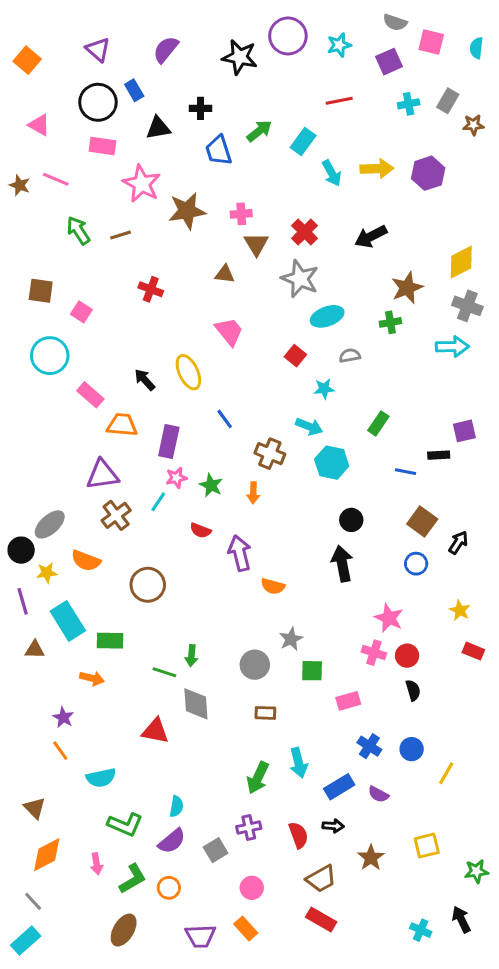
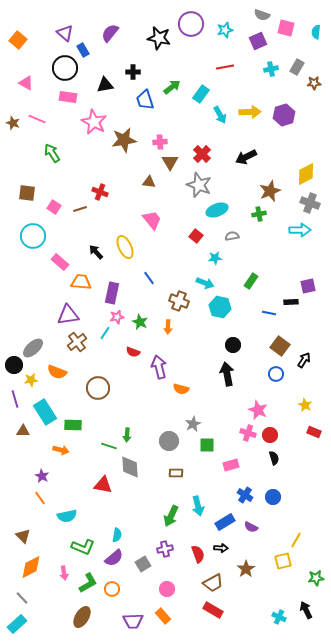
blue rectangle: (134, 90) -> (83, 50), moved
brown line: (121, 235) -> (80, 209), moved
yellow line: (446, 773) -> (296, 540), moved

